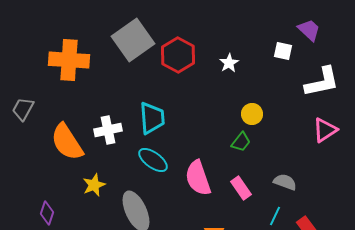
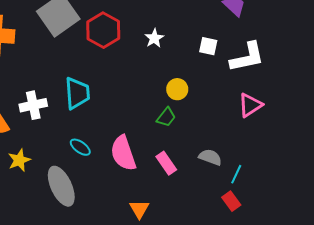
white square: (283, 51) -> (208, 46), moved
cyan ellipse: (153, 160) -> (80, 147), moved, size x0.7
cyan line: (275, 216) -> (236, 174), moved

